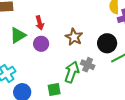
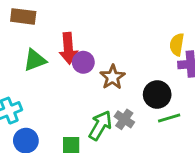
red arrow: (40, 23) -> (68, 48), size x1.5
purple circle: (41, 44) -> (83, 62), moved

